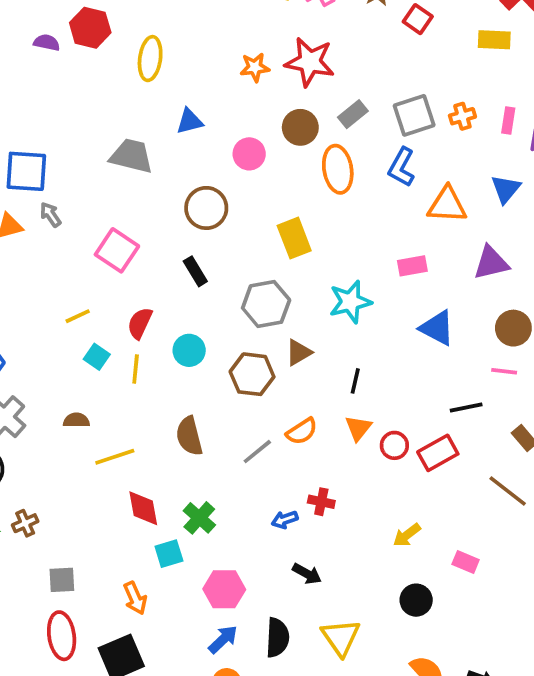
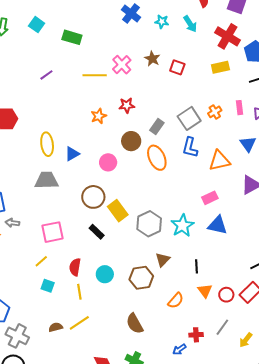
yellow ellipse: (150, 59) -> (47, 144), moved
red star: (310, 62) -> (127, 105), size x0.6
gray arrow: (50, 215) -> (12, 223), turned -32
yellow rectangle: (294, 238) -> (118, 211), moved
pink square: (117, 250) -> (53, 232), turned -30
gray hexagon: (266, 304) -> (149, 224), moved
yellow line: (78, 316) -> (41, 261), moved
blue triangle: (437, 328) -> (218, 225), moved
cyan square: (97, 357) -> (48, 286), moved
brown semicircle: (189, 436) -> (135, 324), moved
gray line: (257, 452) -> (222, 327), moved
yellow line: (115, 457) -> (79, 323), moved

